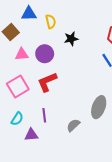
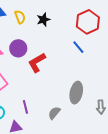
black star: (71, 39) -> (43, 20), moved
red L-shape: (47, 82) -> (37, 62), moved

